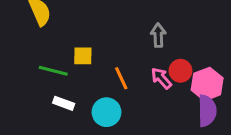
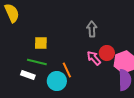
green line: (53, 71) -> (37, 62), moved
orange line: (121, 78) -> (67, 70), moved

